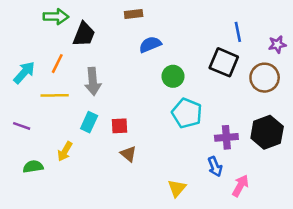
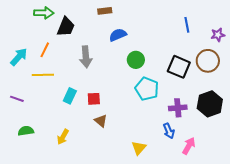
black square: (224, 62) -> (179, 67), moved
gray arrow: (93, 81) -> (86, 57), moved
yellow arrow: (65, 151) -> (63, 137), moved

